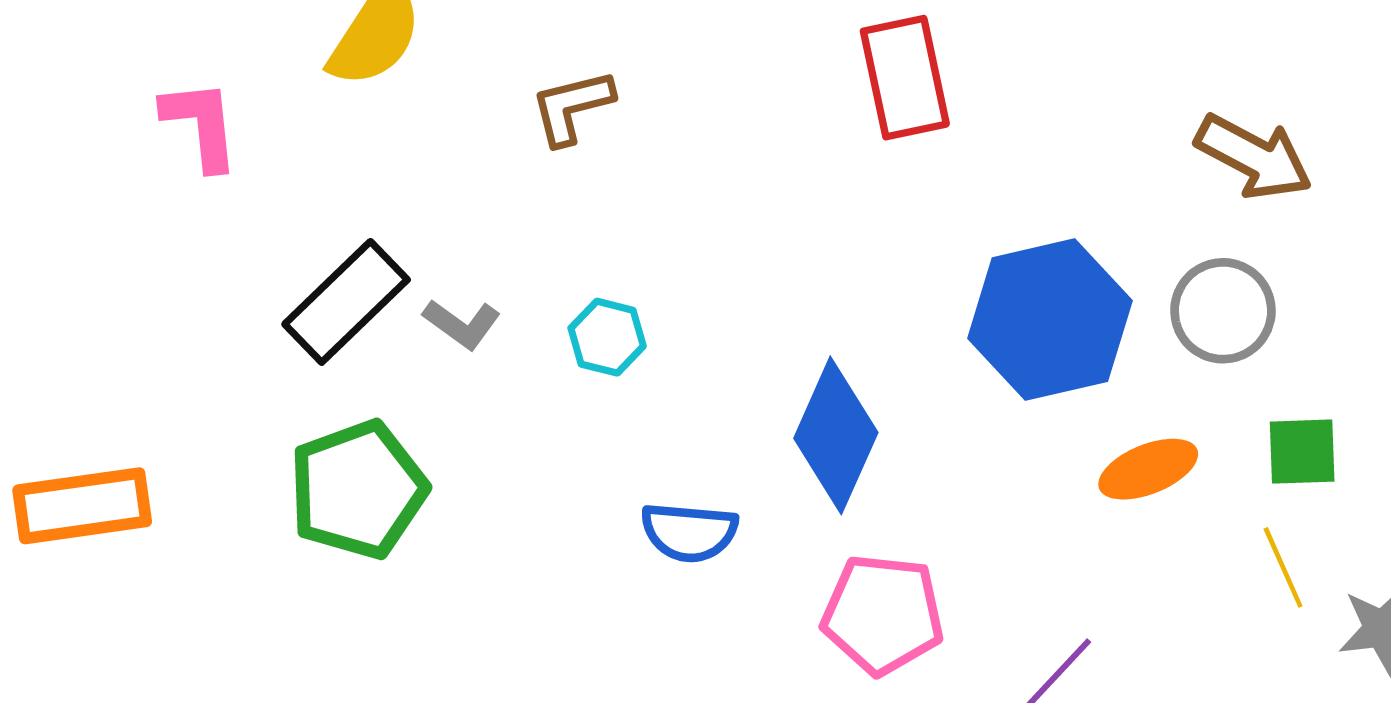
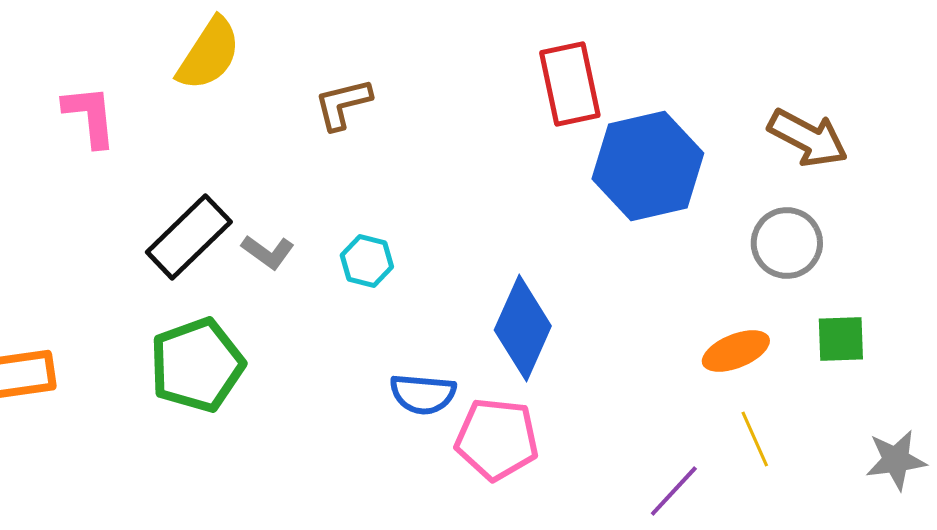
blue hexagon: (1050, 320) -> (648, 166), moved
yellow line: (1283, 567) -> (755, 439), moved
pink pentagon: (883, 614) -> (497, 439), moved

